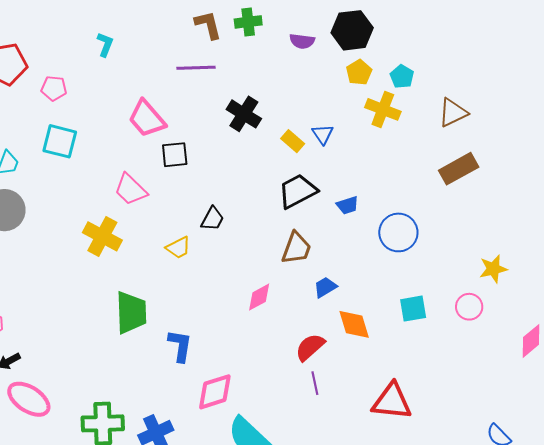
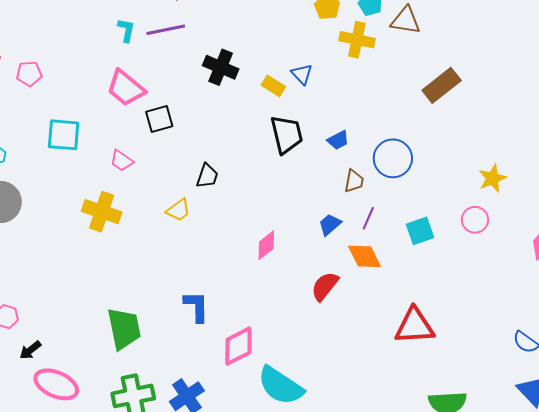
cyan L-shape: (105, 44) -> (126, 30), moved
brown triangle: (453, 113) -> (405, 20), moved, turned 44
cyan square: (60, 141) -> (64, 135), moved
pink trapezoid: (131, 190) -> (122, 161), size x0.7
black trapezoid: (298, 191) -> (287, 134), turned 114
brown trapezoid: (296, 248) -> (354, 181), moved, size x0.7
green trapezoid: (131, 313) -> (124, 329), moved
purple line: (315, 383) -> (368, 218), moved, turned 45

